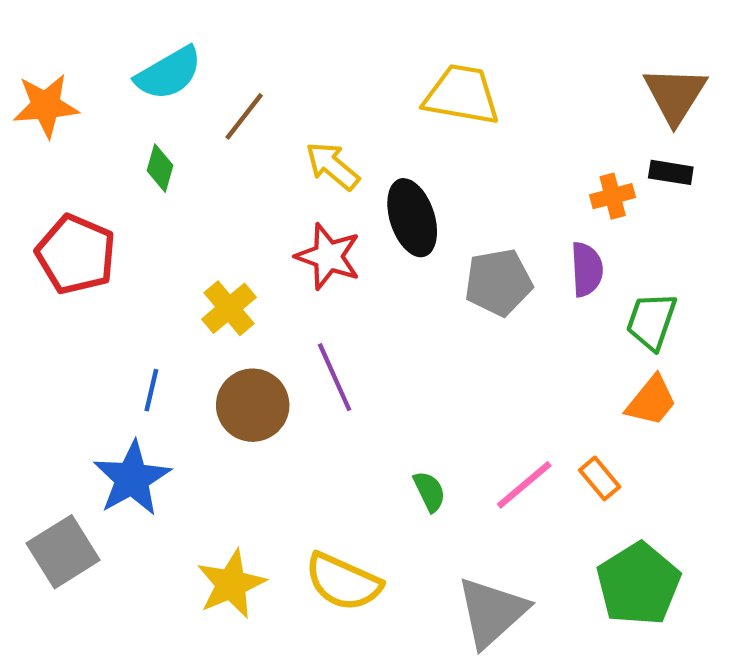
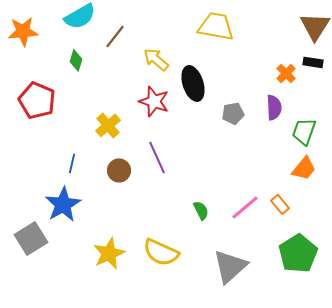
orange cross: (613, 196) -> (286, 73), turned -30
gray pentagon: (498, 282) -> (233, 113), size x0.7
brown circle: (253, 405) -> (119, 170), size x0.7

